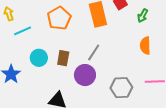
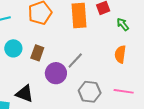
green arrow: (143, 16) -> (123, 24), turned 104
gray line: (94, 52) -> (75, 61), moved

